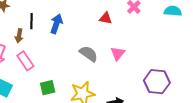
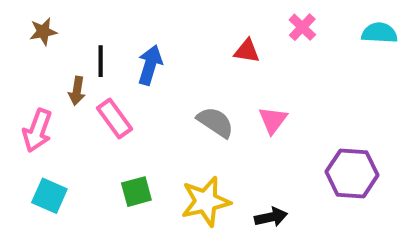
pink rectangle: (25, 61) -> (115, 118), moved

